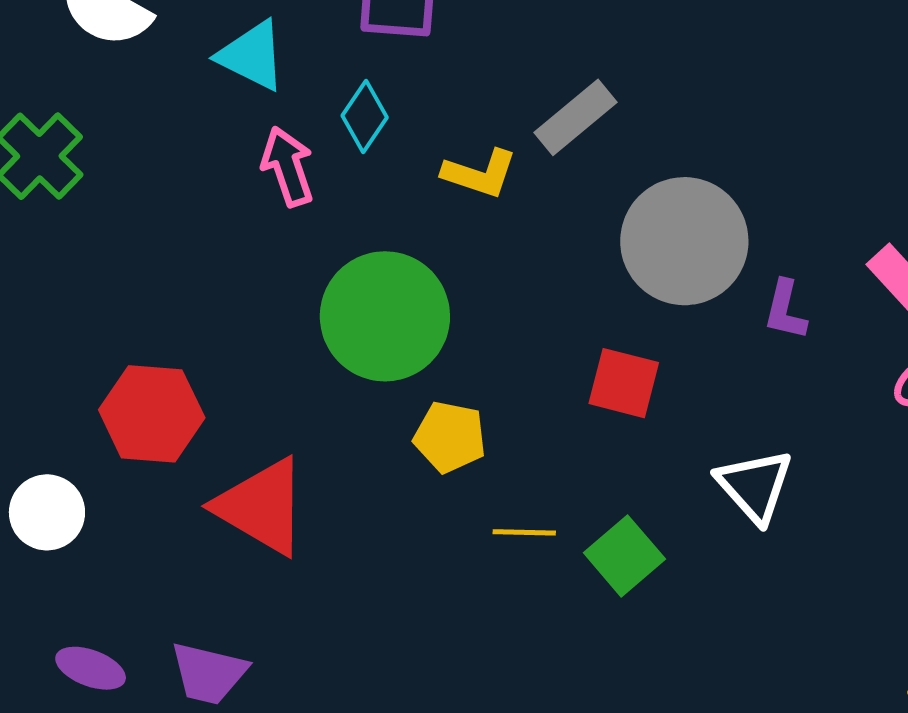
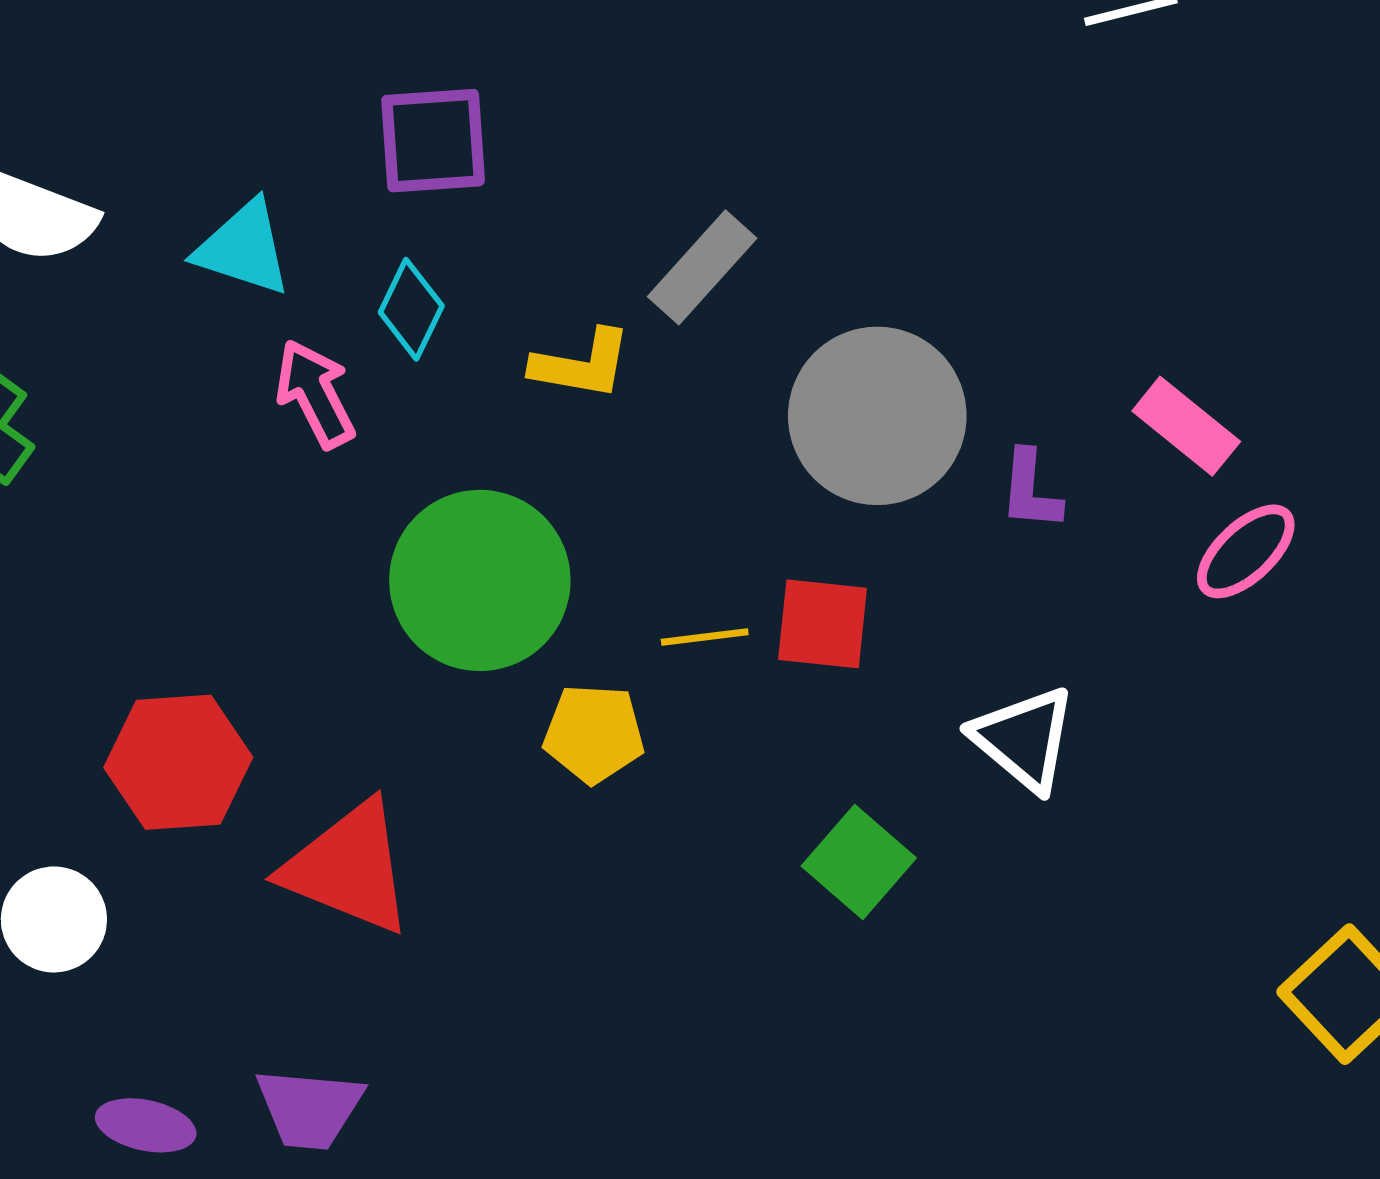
yellow line: (524, 532) -> (705, 637), moved

